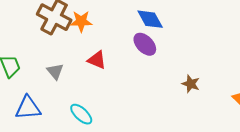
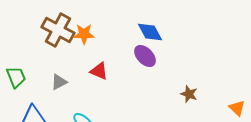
gray triangle: (55, 71) -> (59, 82), turned 42

